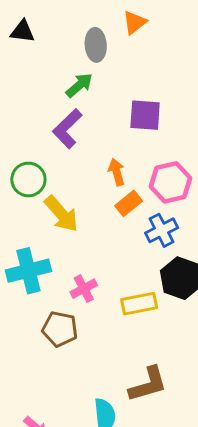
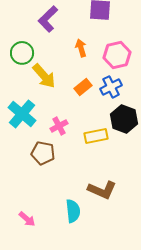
orange rectangle: (129, 203) -> (83, 87), moved
cyan cross: (28, 271) -> (22, 114), turned -36
brown L-shape: (148, 384) -> (102, 190), turned 40

